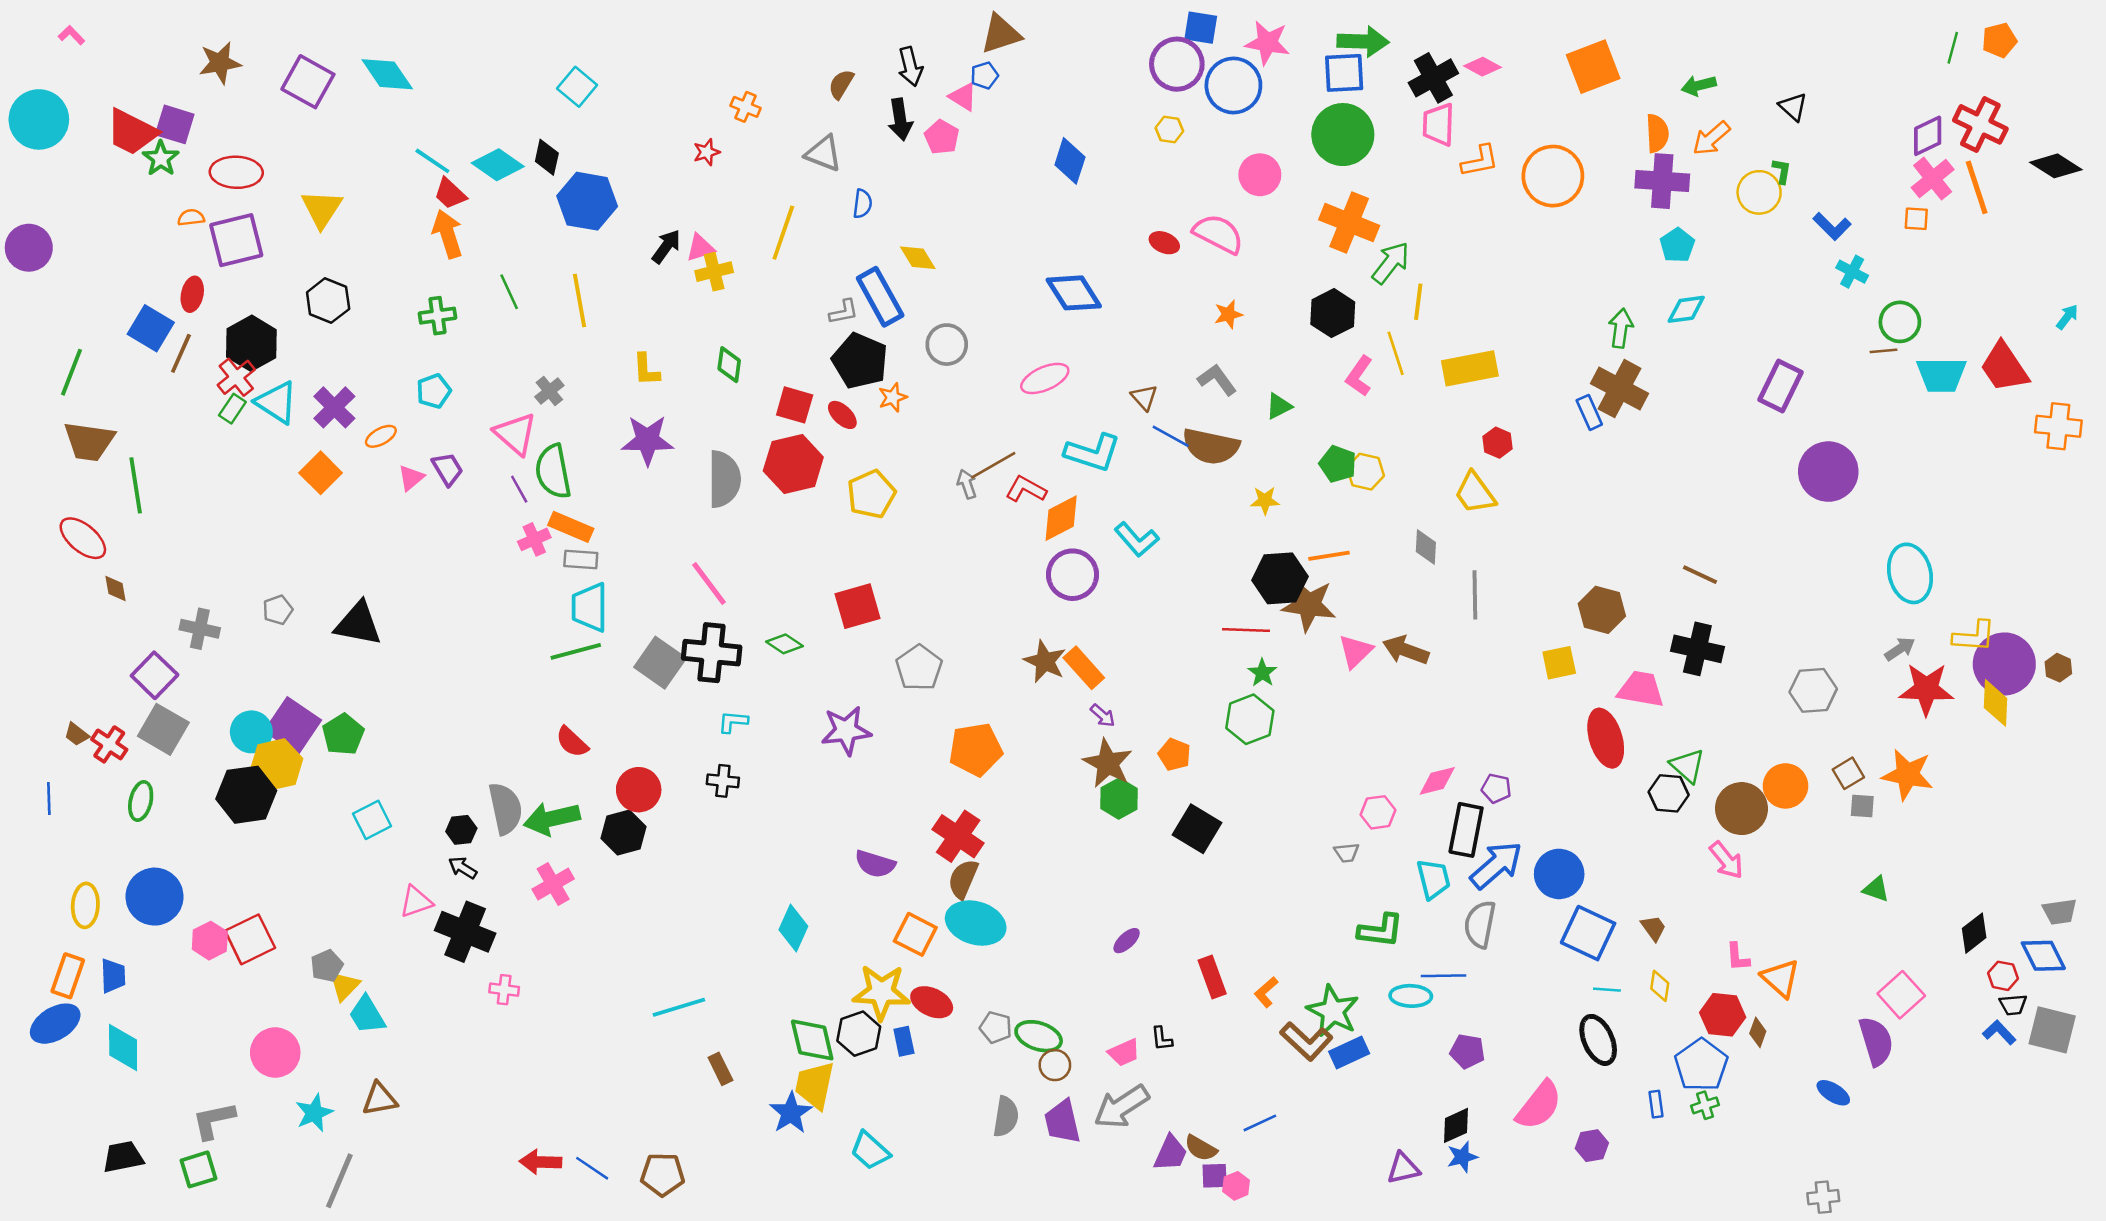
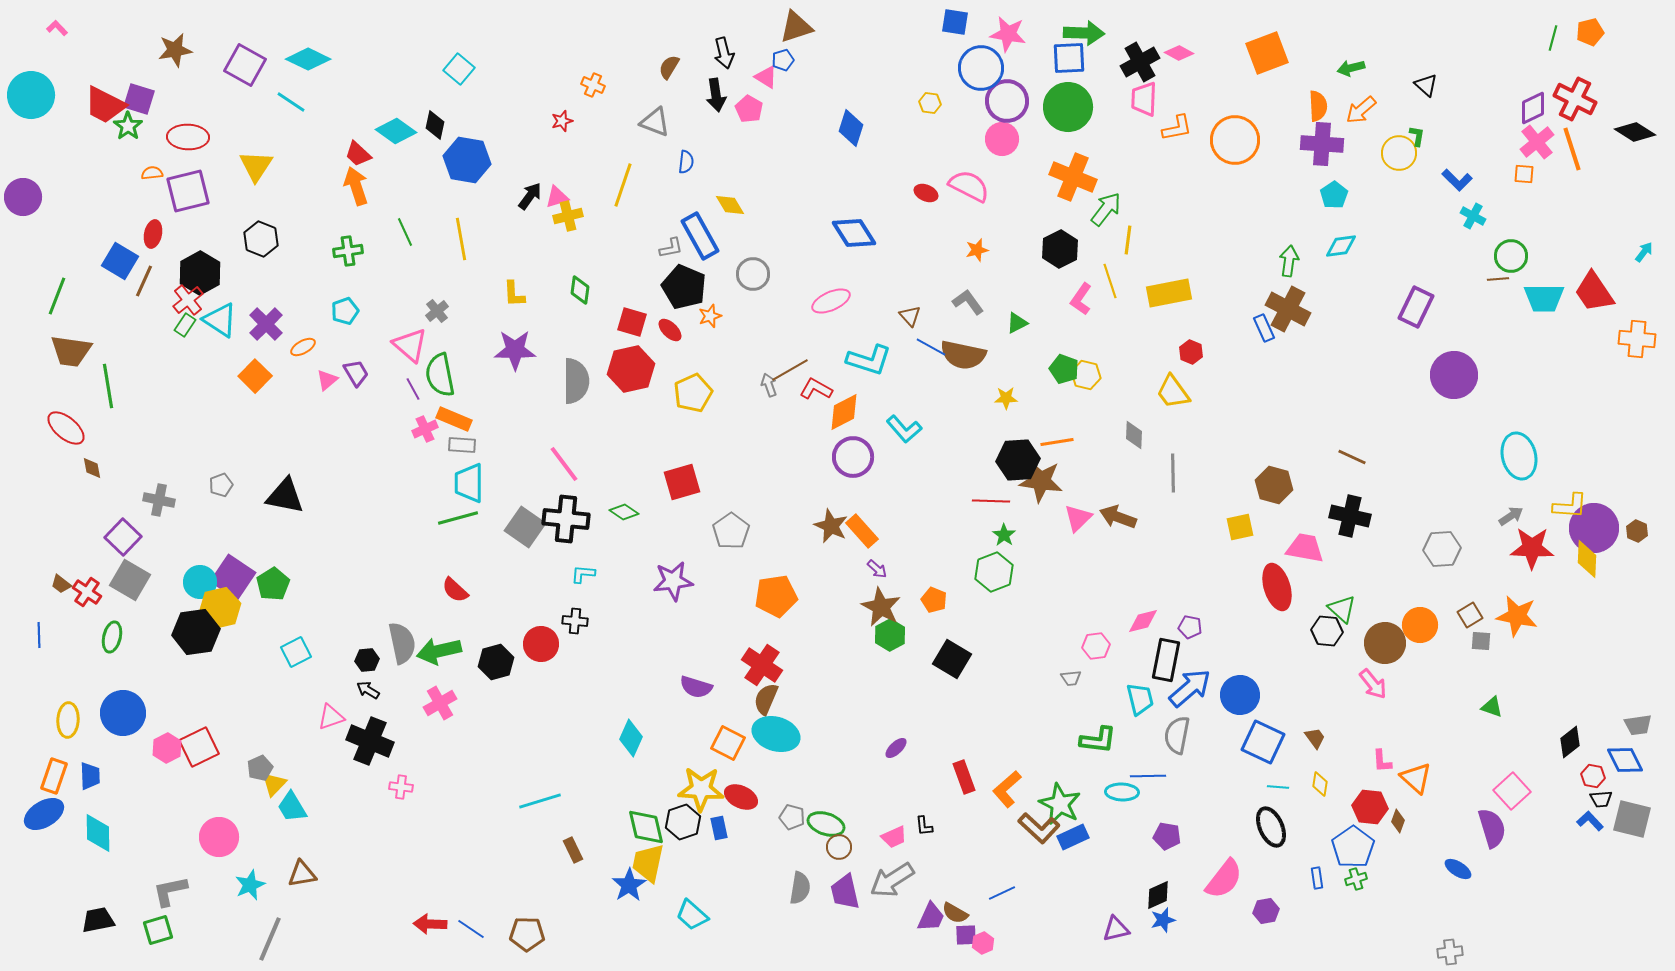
purple circle: (1177, 64) -> (1007, 101), moved
cyan diamond: (387, 74) -> (308, 59), turned -30
cyan line: (432, 161) -> (291, 102), moved
red circle: (639, 790) -> (541, 644), moved
orange L-shape: (1266, 992) -> (1007, 789), size x1.5

